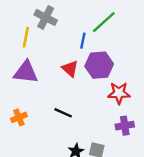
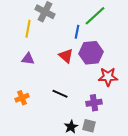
purple triangle: (26, 72) -> (28, 59), size x0.6
purple cross: (125, 126) -> (94, 103), moved

